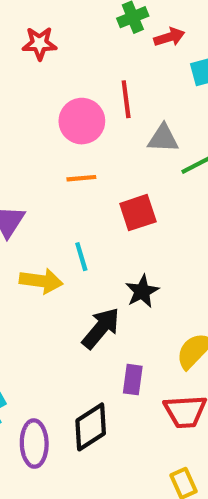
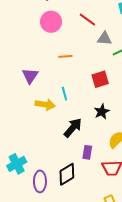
red line: (126, 99) -> (87, 20), turned -48
pink circle: (82, 121) -> (51, 22), moved
red square: (138, 213) -> (100, 79), moved
black star: (142, 291) -> (102, 112), moved

